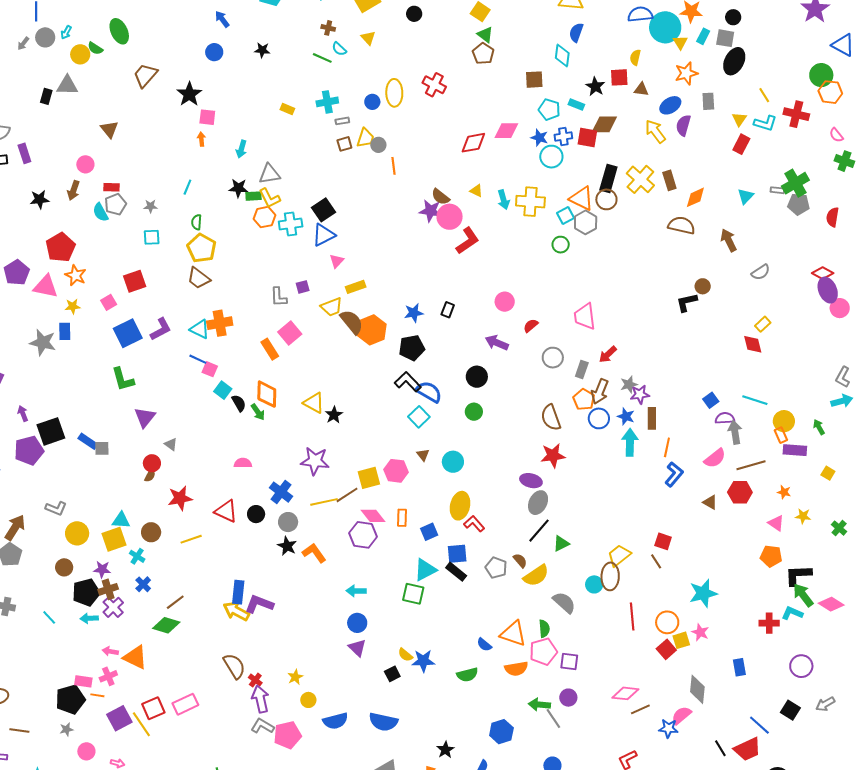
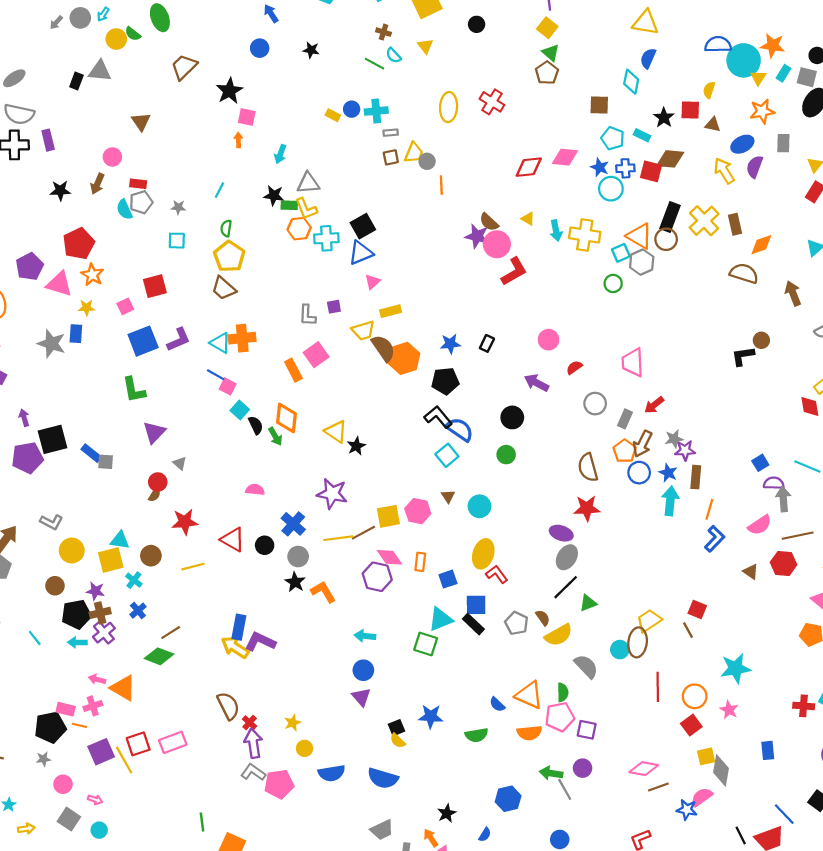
blue circle: (372, 102) -> (352, 109), moved
yellow square: (681, 640) -> (706, 756), moved
yellow semicircle: (405, 655) -> (398, 741), moved

